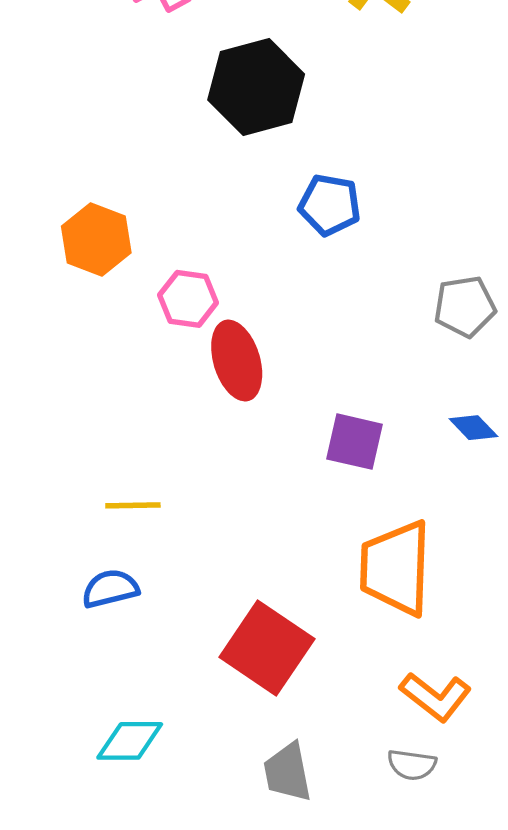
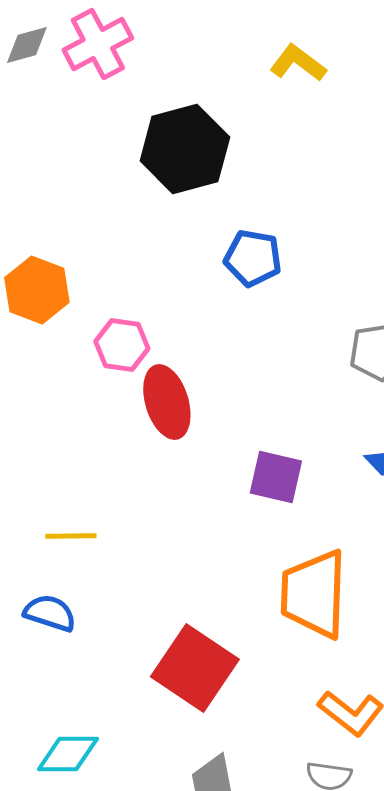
blue semicircle: (110, 589) -> (50, 613), turned 32

